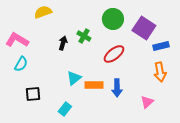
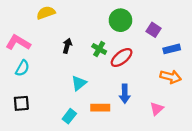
purple square: (144, 28) -> (154, 30), size x0.6
green cross: (84, 36) -> (99, 49), moved
orange arrow: (160, 72) -> (171, 77), turned -66
orange rectangle: (94, 85) -> (100, 108), moved
black square: (33, 94) -> (21, 103), moved

